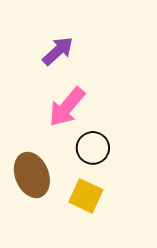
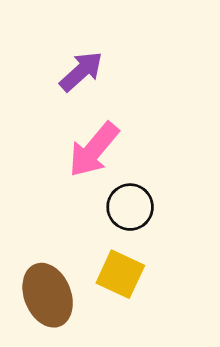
brown ellipse: (32, 175) -> (48, 295), moved

